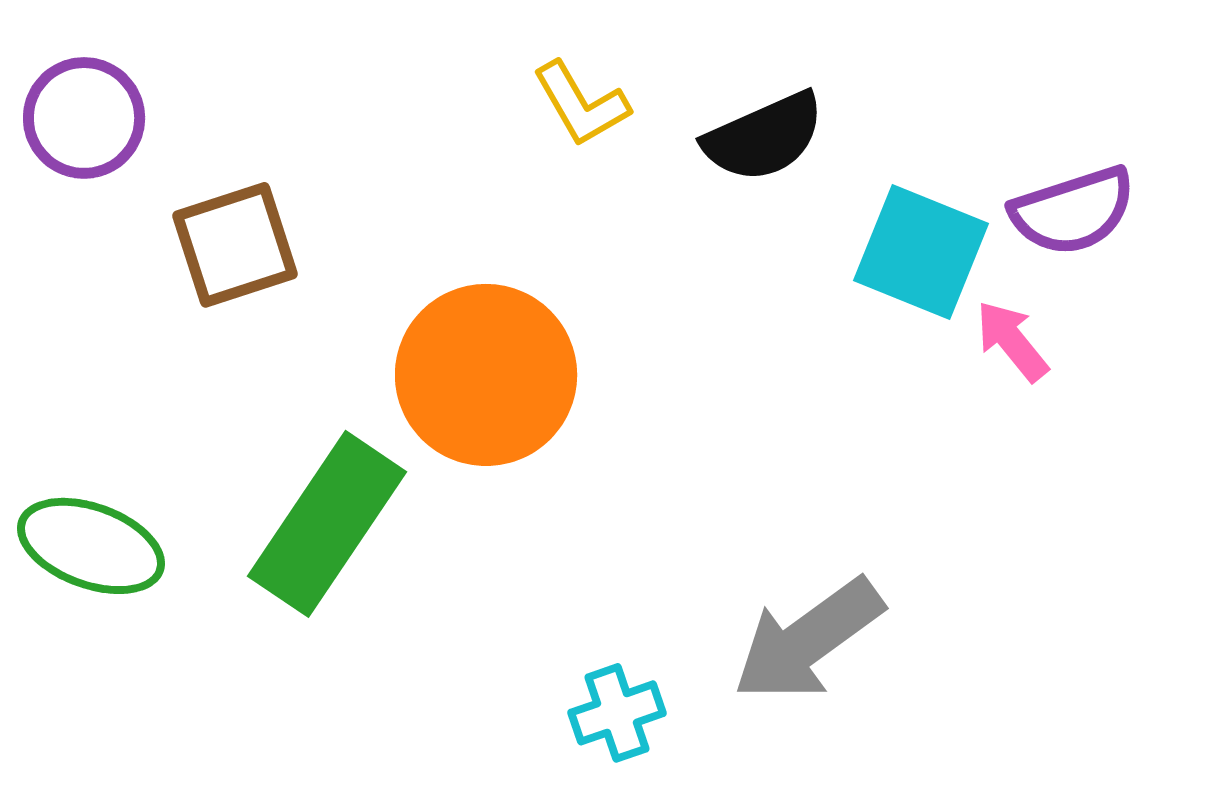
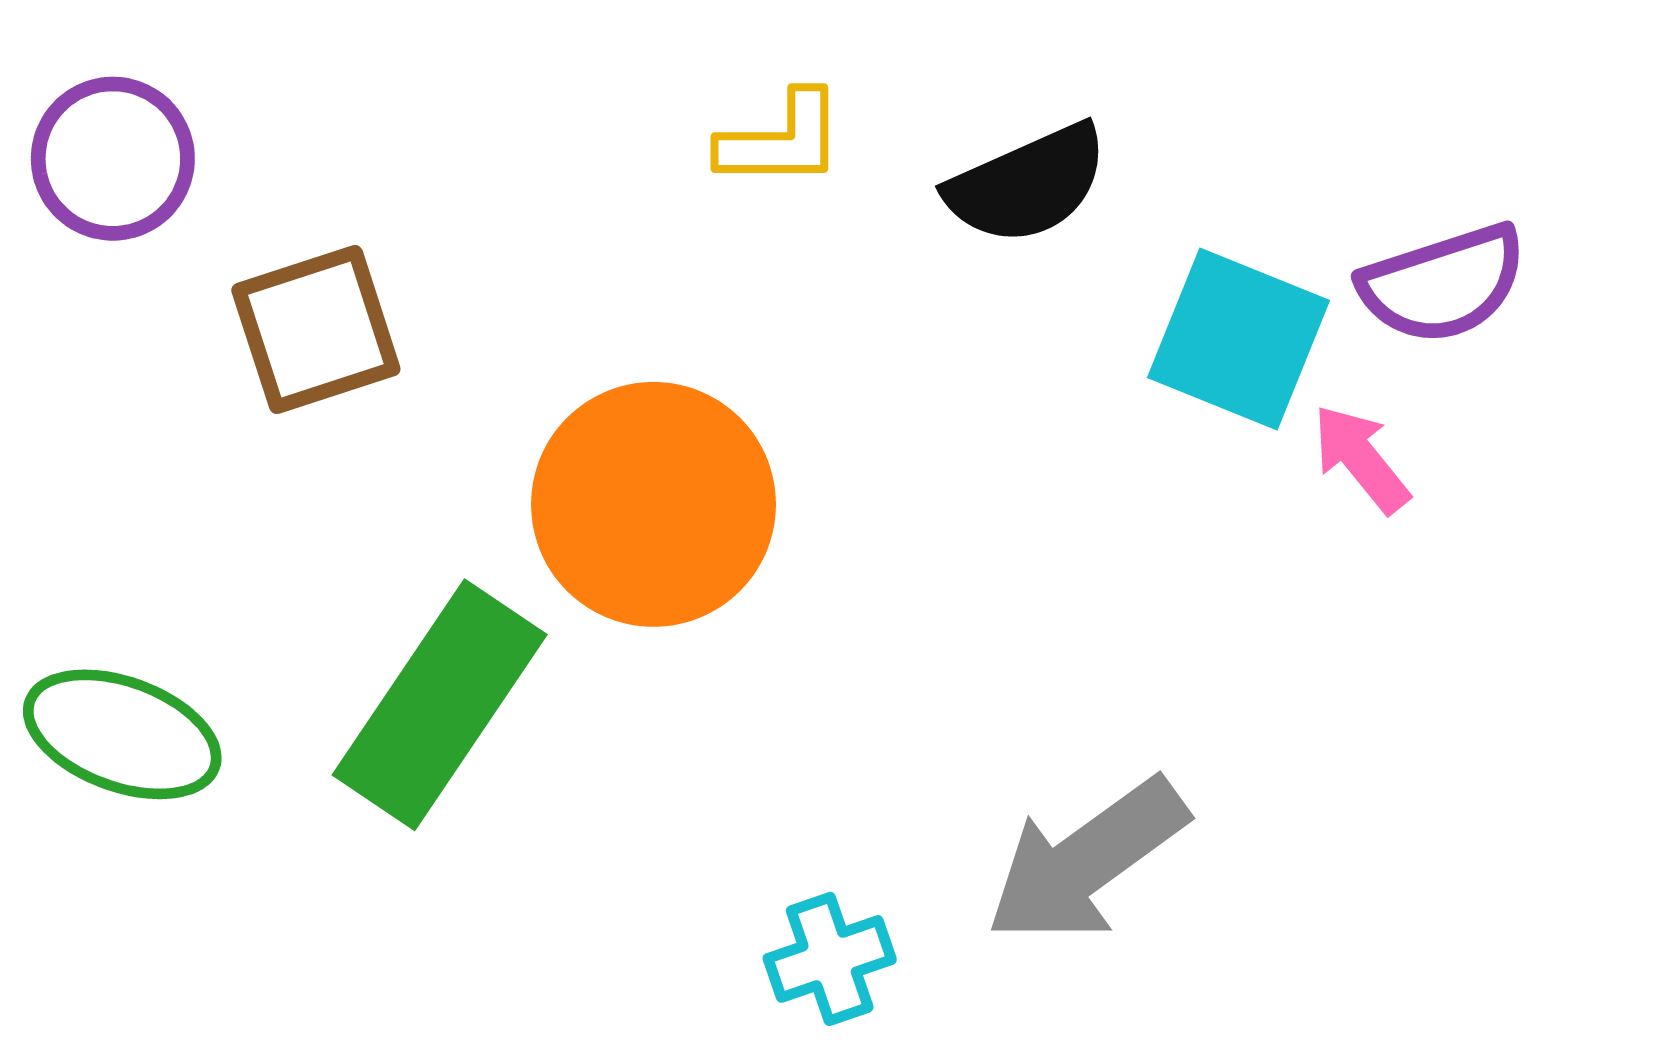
yellow L-shape: (581, 104) -> (781, 140), turned -60

